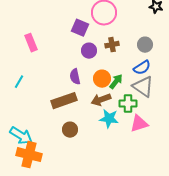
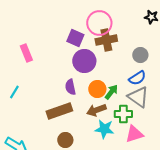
brown cross: (112, 45) -> (106, 40), moved, size x1.5
purple circle: (89, 51) -> (84, 61), size x1.5

